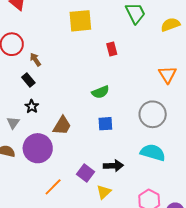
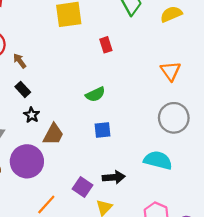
black rectangle: (28, 80) -> (23, 89), moved
black star: (32, 106) -> (32, 115), moved
gray circle: (153, 114) -> (174, 118), moved

